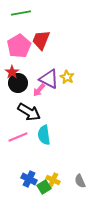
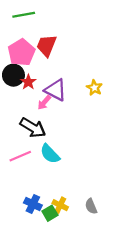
red star: (12, 72) -> (28, 82), moved
yellow star: (67, 77) -> (94, 88), moved
black circle: (18, 83) -> (13, 75), moved
cyan semicircle: (44, 135) -> (50, 154), turned -36

